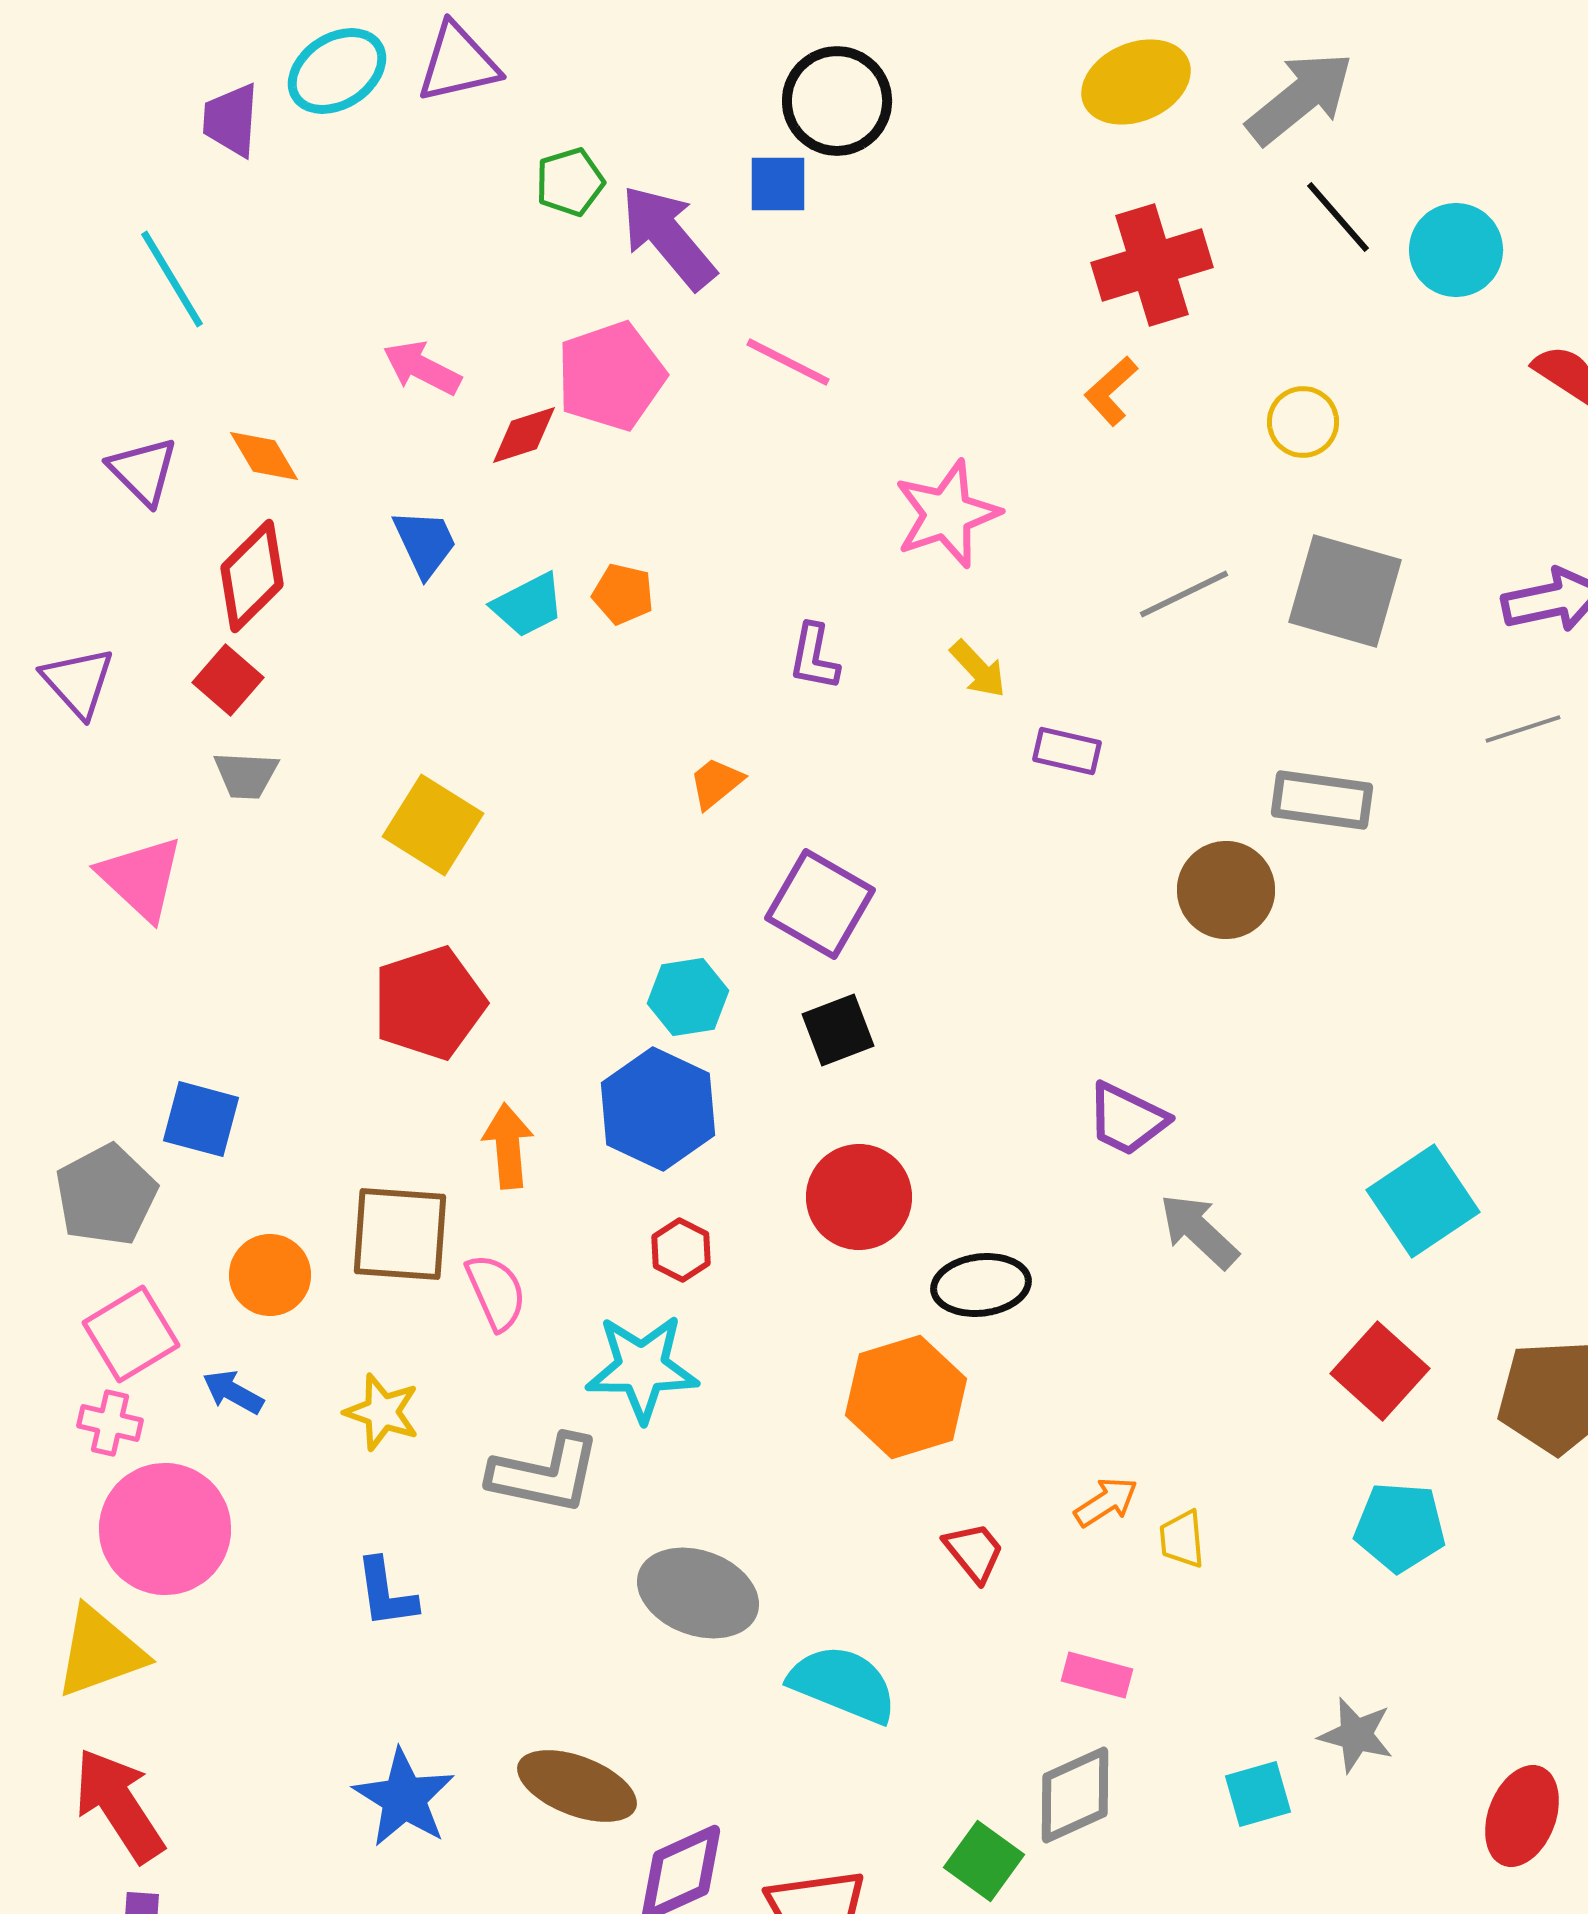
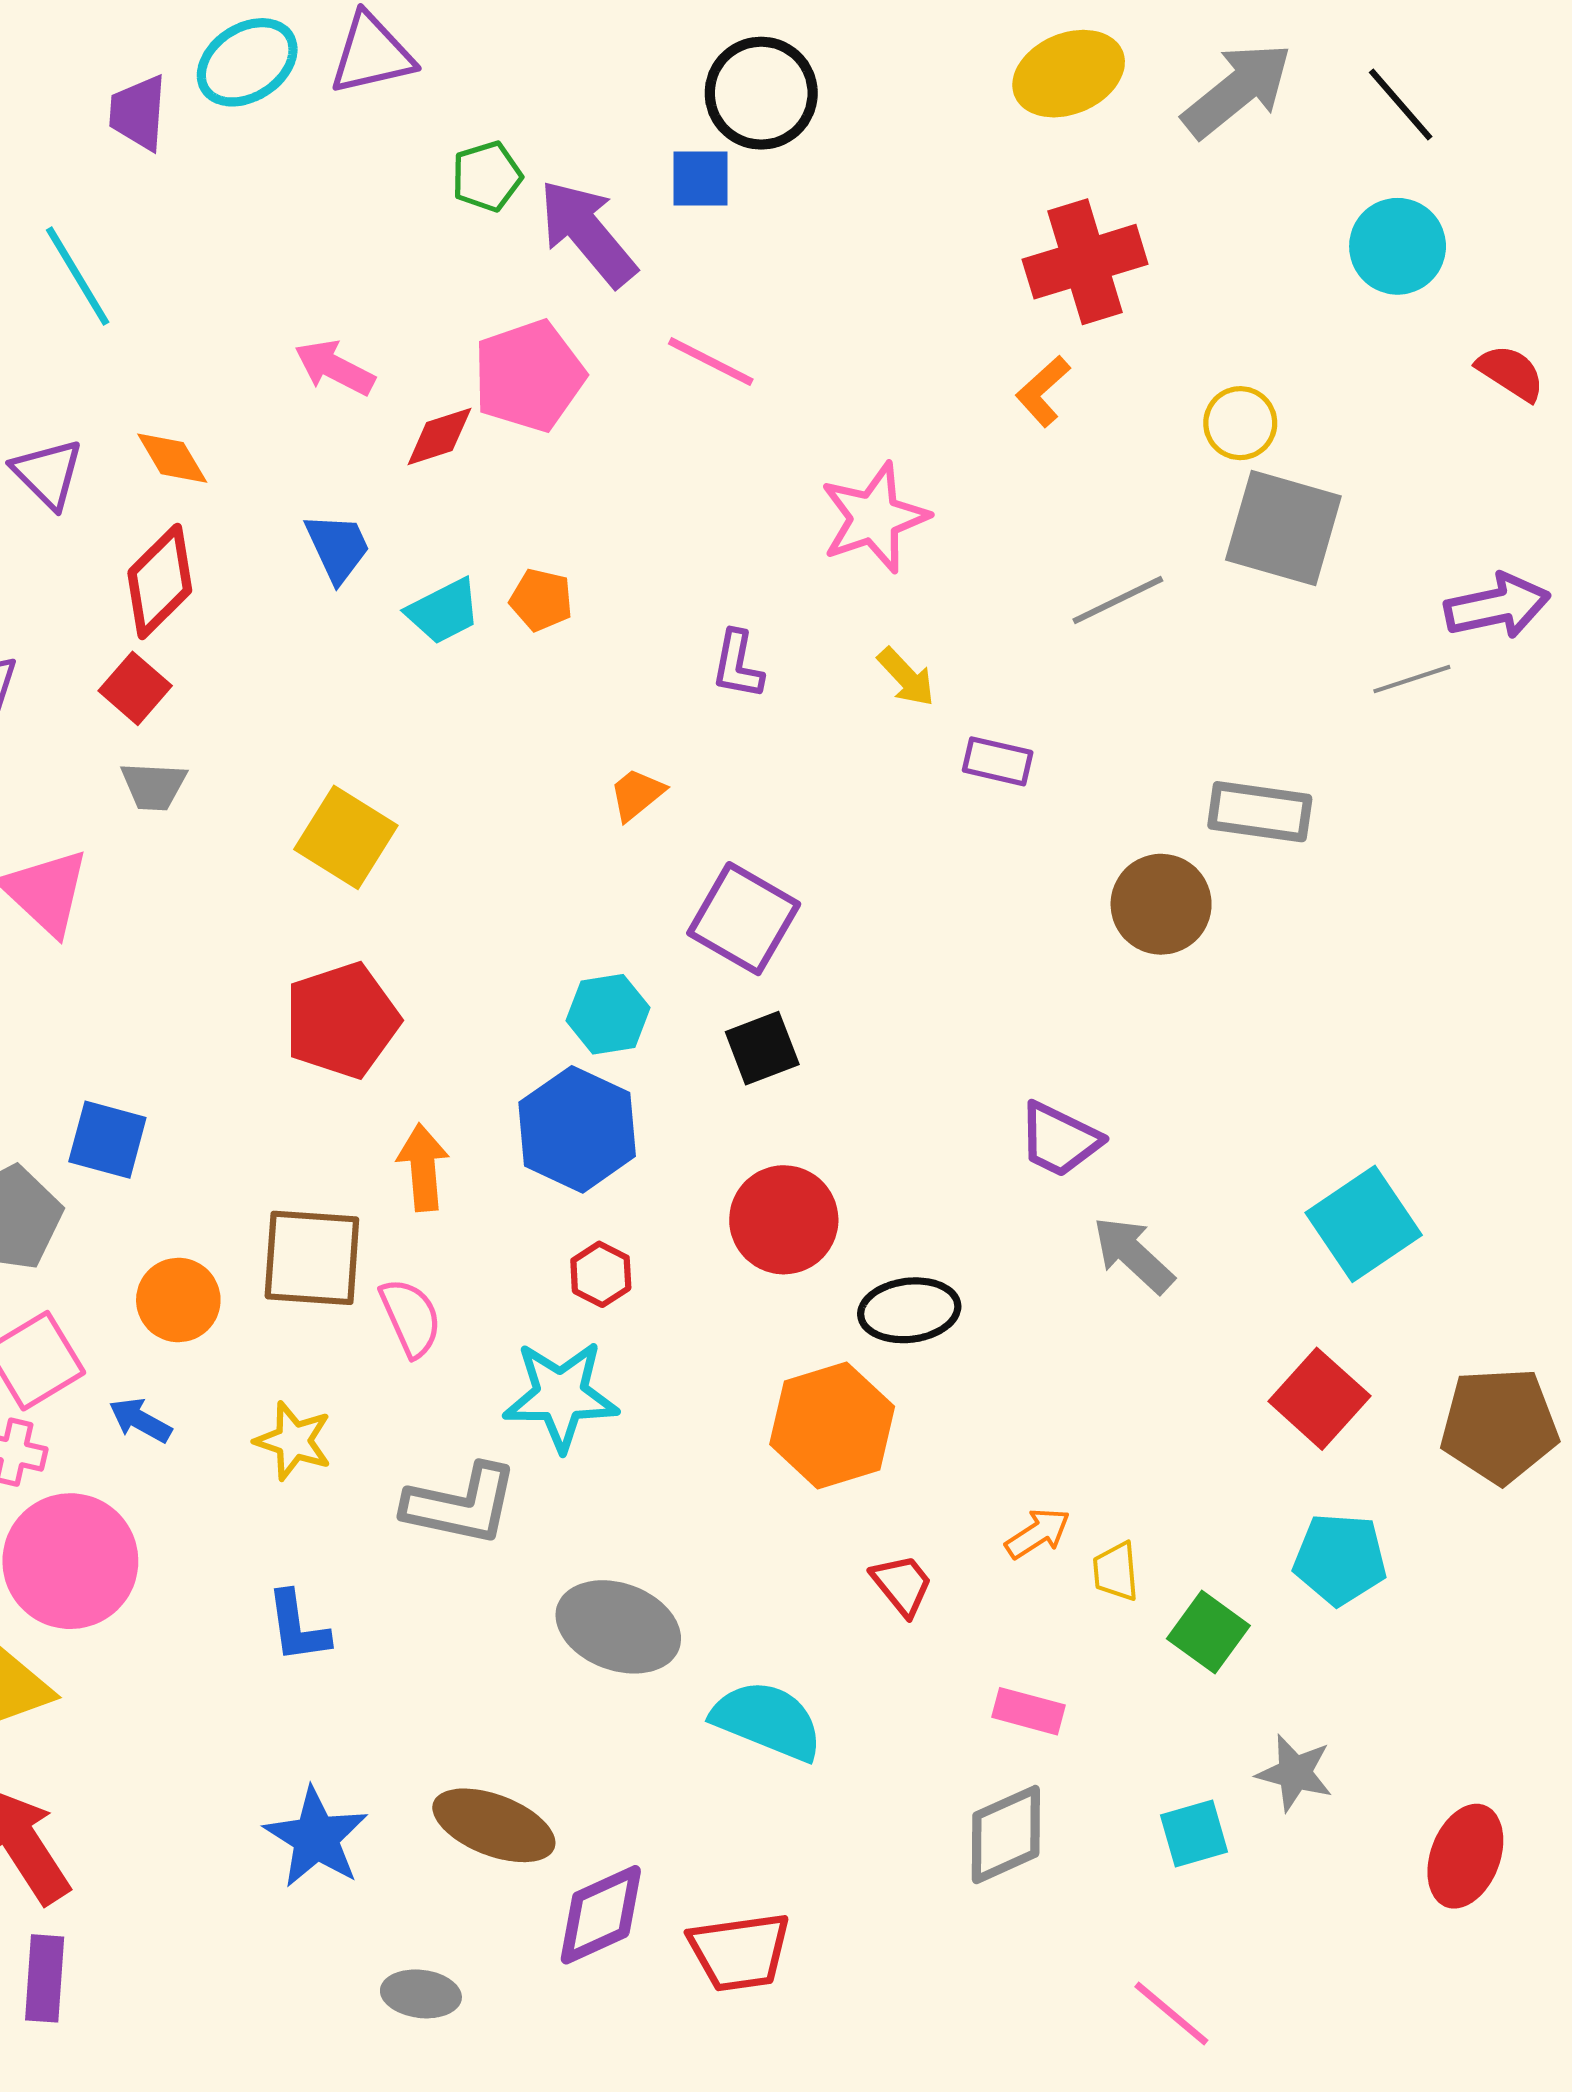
black line: (1338, 217) -> (1401, 104), moved
gray square: (1345, 591) -> (1283, 528), moved
gray line: (1523, 729) -> (1412, 679), moved
green square: (984, 1861) -> (1208, 1632), moved

